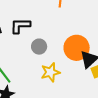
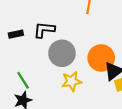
gray circle: (39, 47) -> (62, 53), size x1.6

